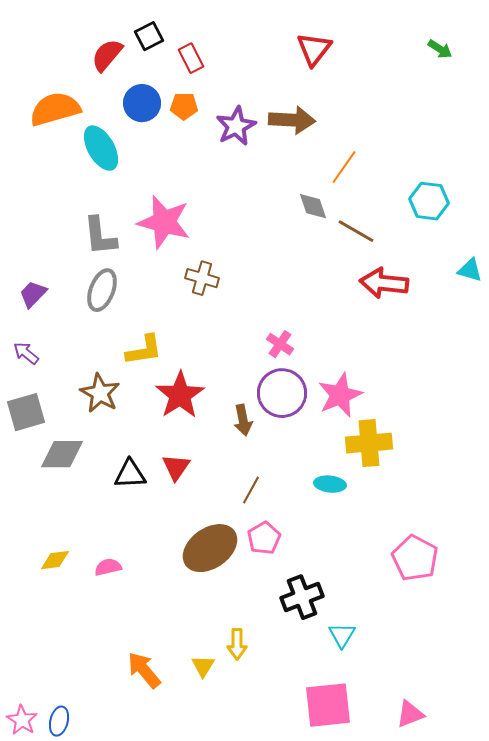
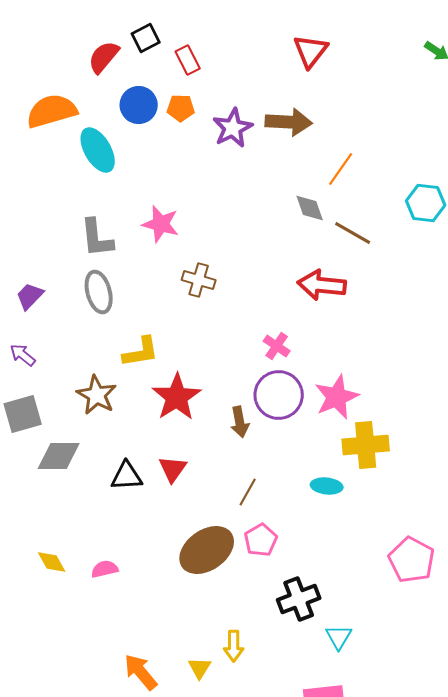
pink star: (164, 222) -> (161, 224), size x0.7
red arrow: (384, 283) -> (322, 285), moved
gray ellipse: (102, 290) -> (99, 292), turned -36
yellow diamond: (55, 560) -> (52, 562), turned 68

